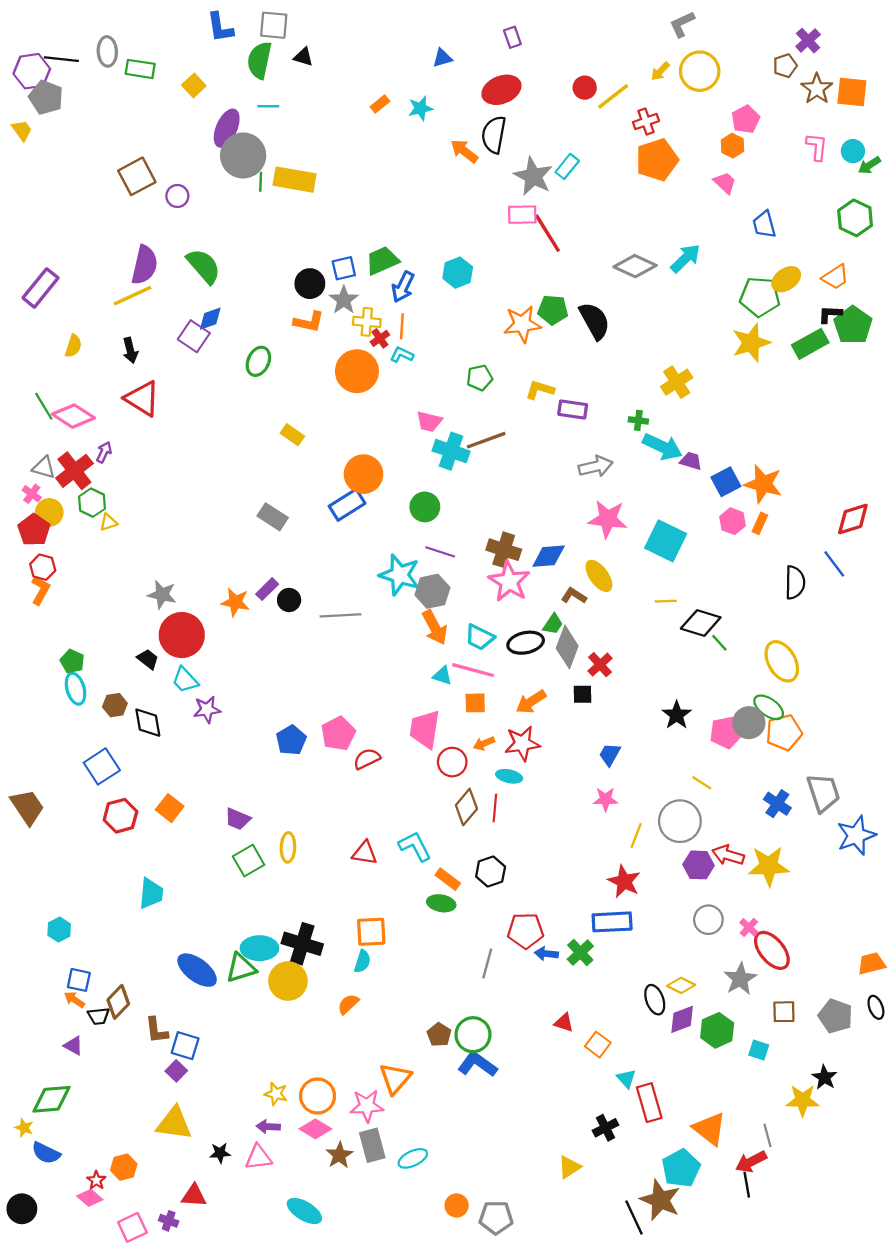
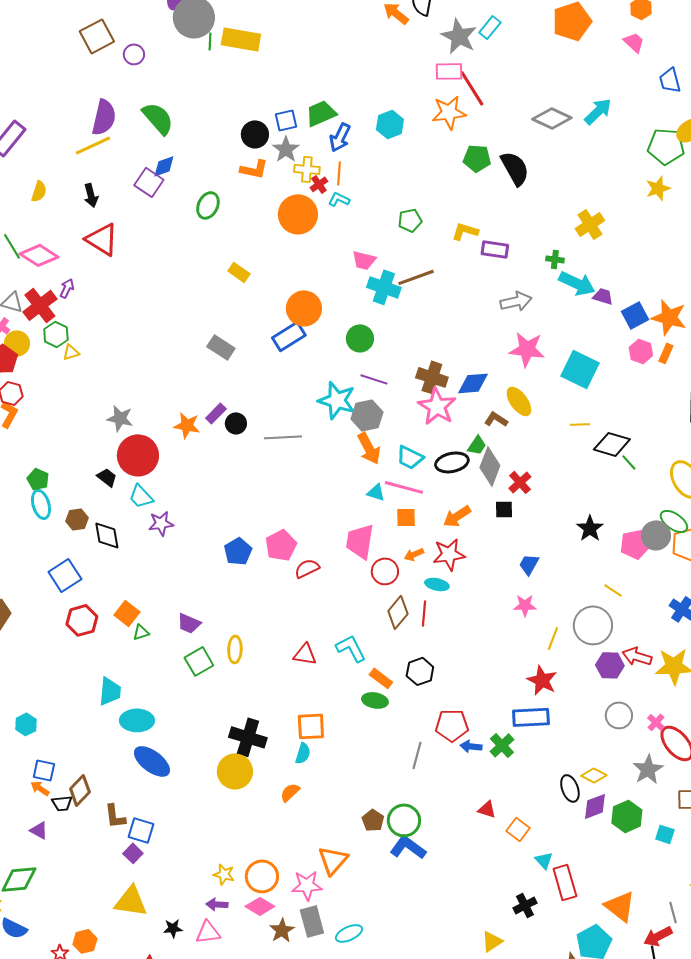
orange star: (522, 324) -> (449, 112), moved
yellow star: (751, 343) -> (658, 188), size x0.7
cyan ellipse: (259, 948) -> (137, 720), moved
green triangle: (241, 968) -> (141, 632), moved, size x0.6

